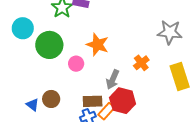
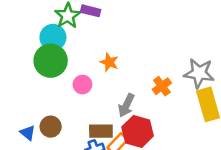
cyan circle: (23, 28) -> (53, 37), moved
gray star: (170, 32) -> (199, 73), moved
orange star: (98, 45) -> (109, 62), size x0.7

